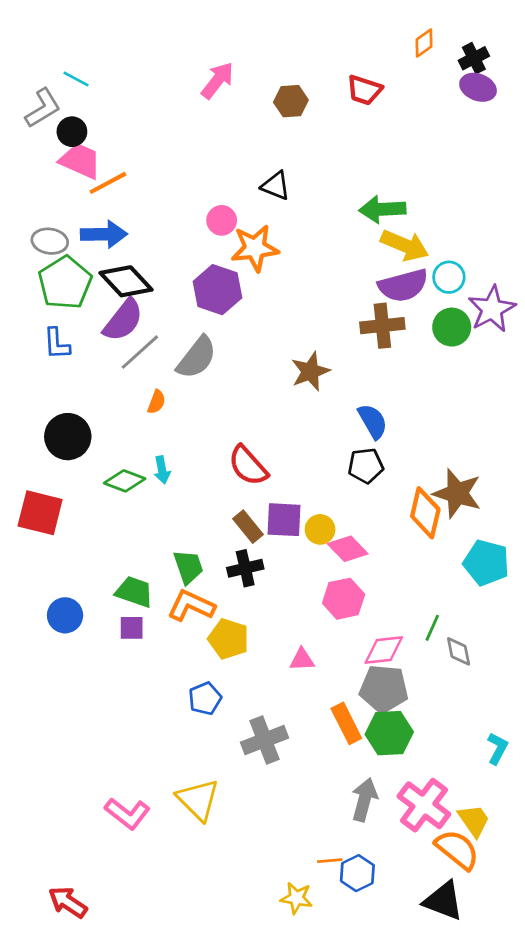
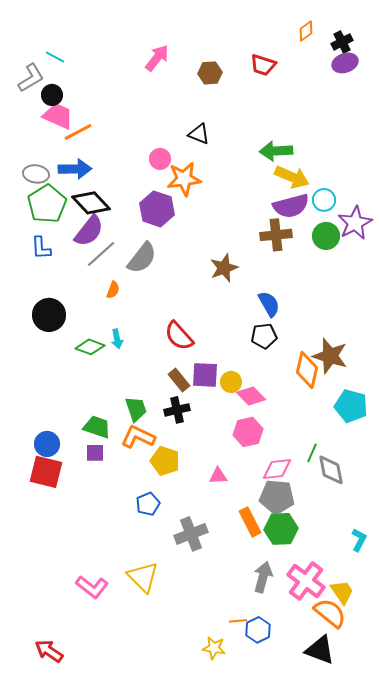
purple ellipse: (478, 87) -> (345, 63), turned -40
red square: (40, 513) -> (46, 472), moved
gray diamond: (459, 651) -> (331, 470), size x1.4

